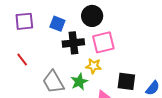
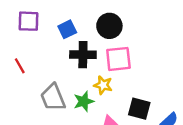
blue square: (57, 24) -> (67, 29), turned 35

